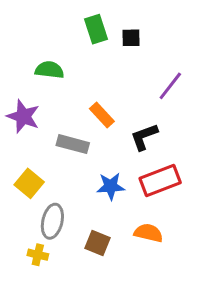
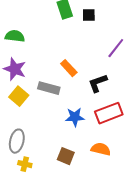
green semicircle: (49, 70) -> (15, 36), moved
yellow square: (29, 183) -> (19, 96), moved
gray ellipse: (52, 221) -> (17, 141), moved

